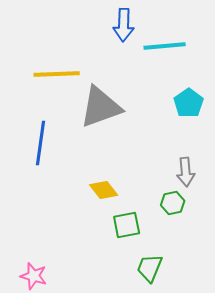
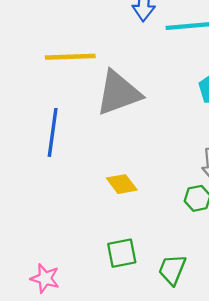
green square: (127, 225) -> (122, 253), moved

